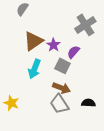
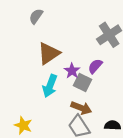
purple star: (53, 45) -> (72, 71), moved

